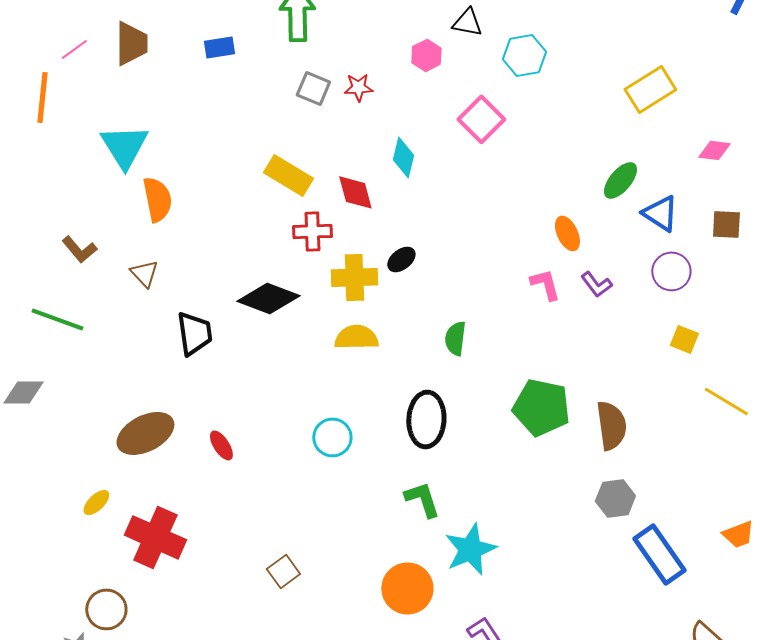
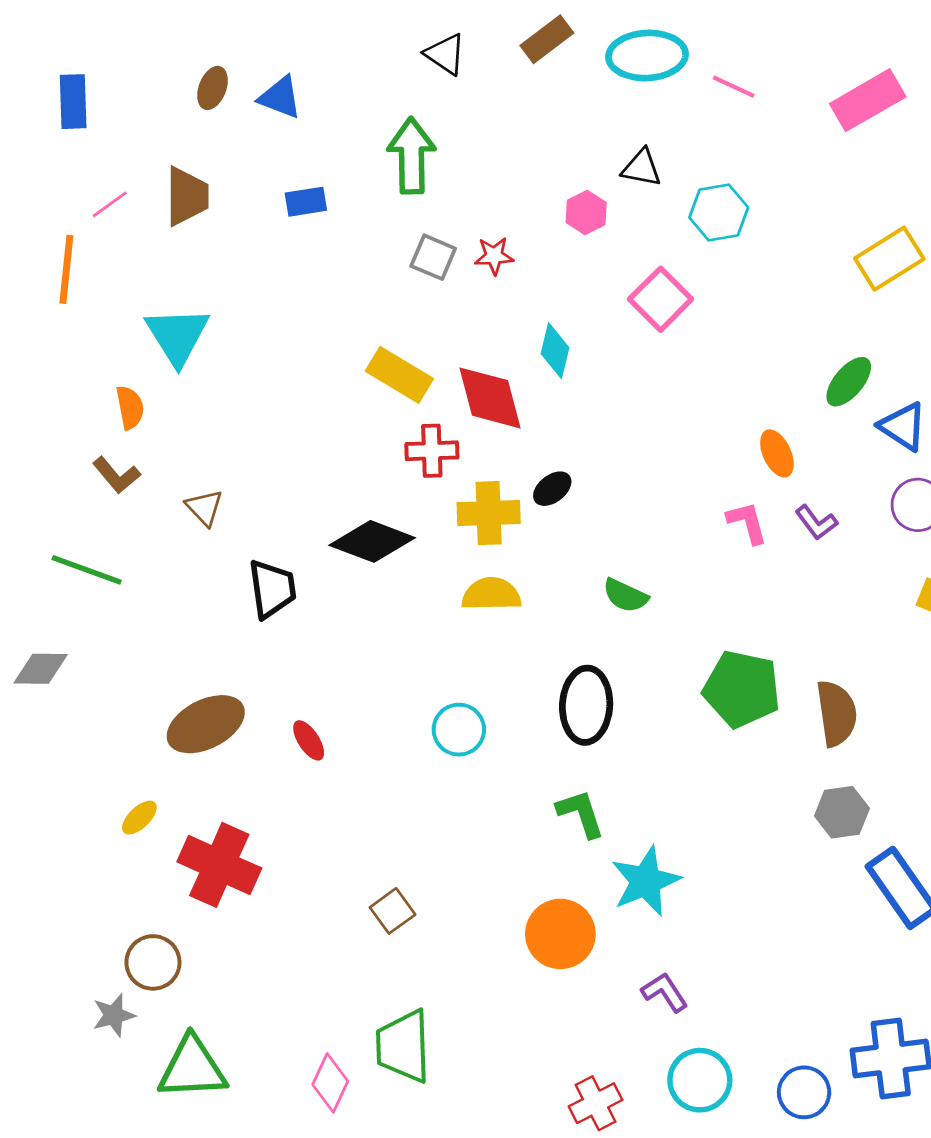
red diamond: (355, 192) -> (490, 398), size x1.4
orange semicircle: (157, 199) -> (130, 407), moved, size x0.7
green semicircle: (455, 338) -> (625, 596), turned -72

